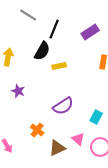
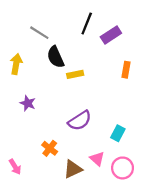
gray line: (28, 15) -> (39, 33), moved
black line: (54, 29) -> (87, 23), moved
black semicircle: (42, 51) -> (55, 57), turned 126

